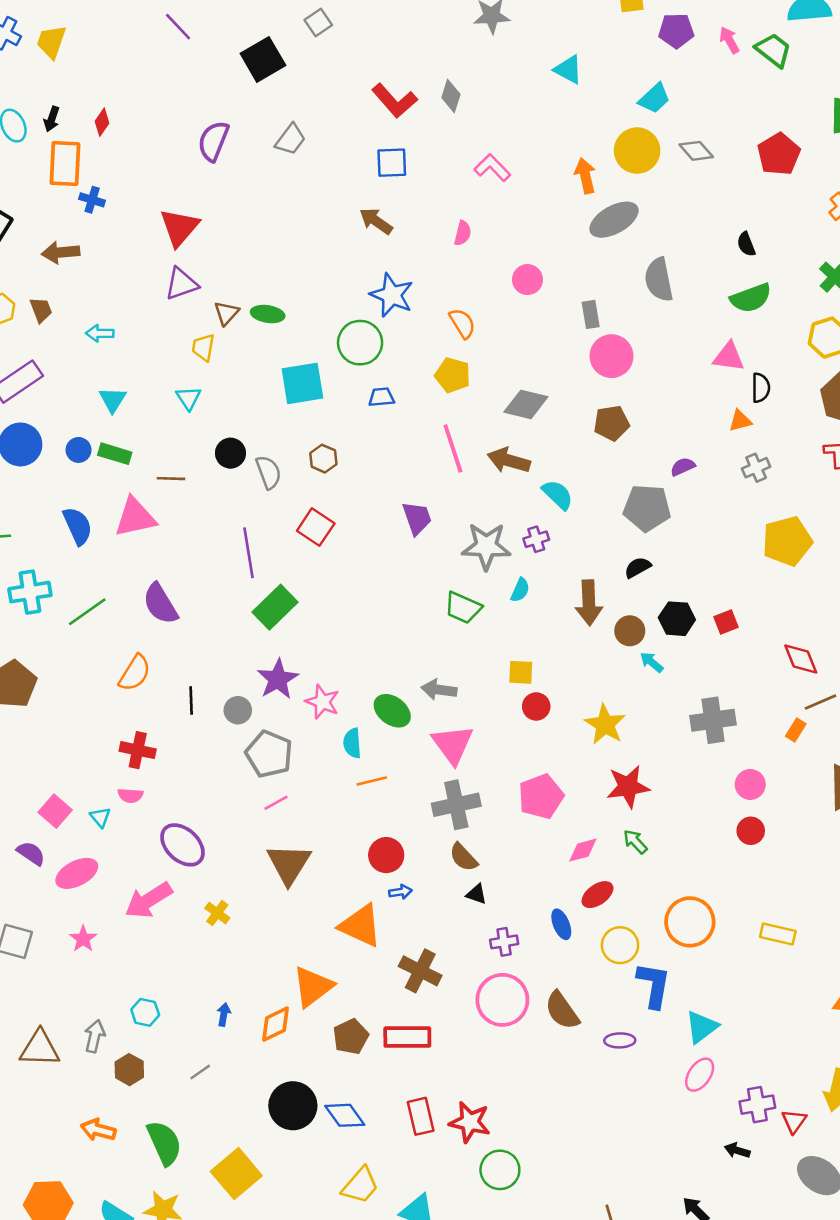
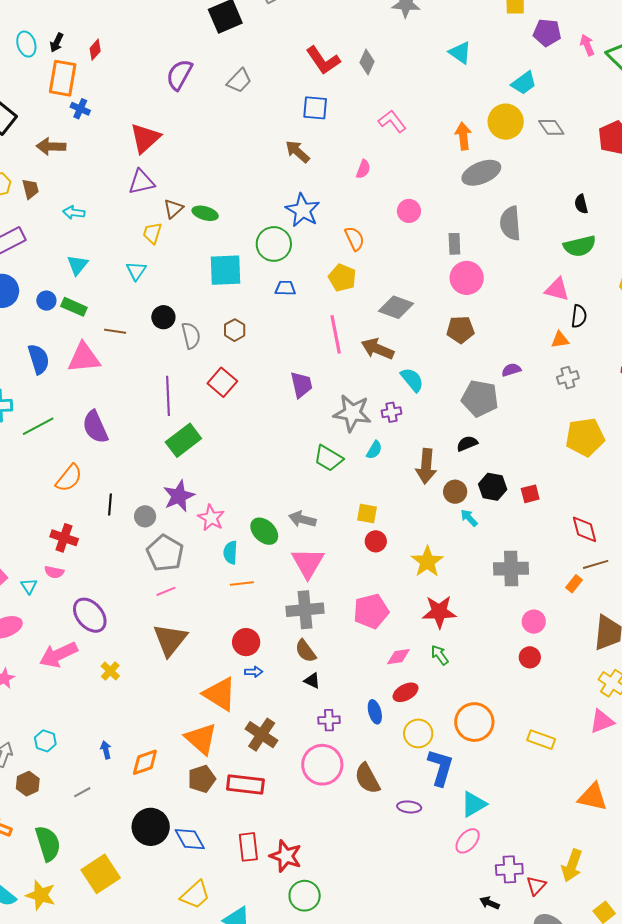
orange triangle: (313, 987) -> (201, 739), moved, turned -48
blue arrow: (224, 1014) -> (106, 750), turned -30

